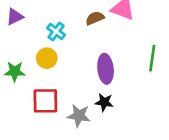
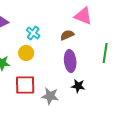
brown semicircle: (95, 18) -> (67, 35), moved
black star: (104, 102) -> (78, 86), moved

